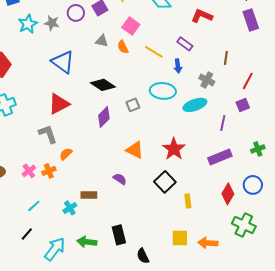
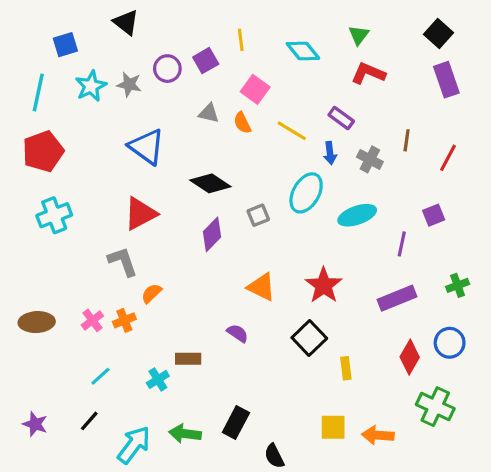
gray cross: (207, 80) -> (370, 159), moved
red line: (248, 81) -> (448, 158), moved
cyan ellipse: (163, 91) -> (306, 193), turned -65
black rectangle: (119, 235) -> (236, 422), turned 42

